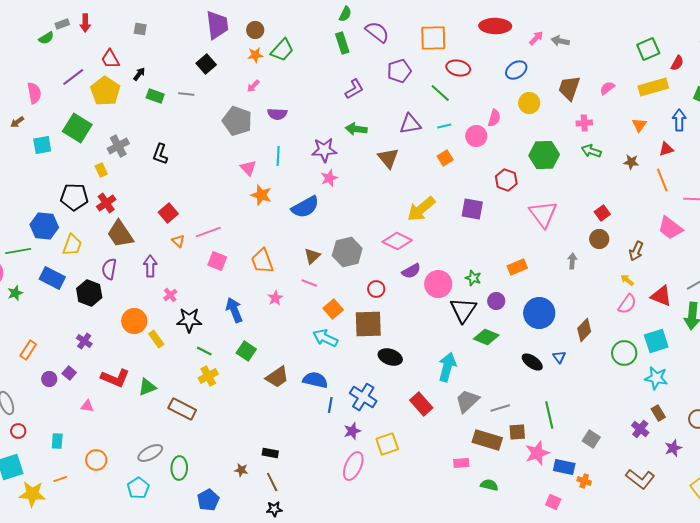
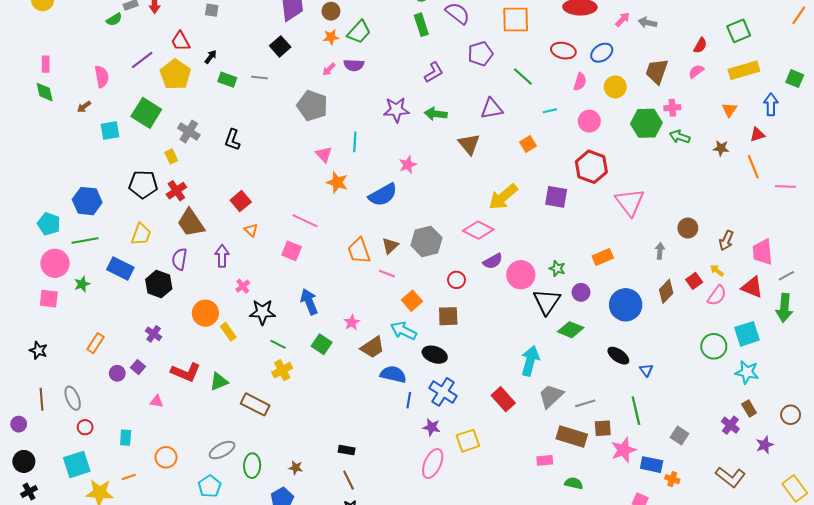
red semicircle: (677, 63) -> (700, 45), moved
red ellipse: (458, 68) -> (563, 51), moved
purple semicircle: (277, 114) -> (354, 65), moved
pink semicircle: (494, 118) -> (580, 82), moved
cyan line: (444, 126) -> (550, 111), moved
pink circle: (476, 136) -> (589, 121), moved
gray cross: (118, 146) -> (189, 132), turned -30
purple star: (324, 150) -> (396, 110), moved
green hexagon: (544, 155) -> (646, 123), moved
red hexagon: (506, 180) -> (591, 167), size x1.4
red square: (602, 213) -> (694, 281), moved
blue hexagon: (44, 226) -> (87, 201), moved
pink trapezoid: (670, 228) -> (763, 252), moved, turned 48
pink line: (208, 232) -> (305, 221), moved, turned 45
orange trapezoid: (262, 261) -> (359, 251), moved
pink star: (275, 298) -> (352, 322), moved
brown square: (368, 324) -> (448, 316), size x0.7
brown diamond: (584, 330) -> (666, 291), moved
black ellipse: (390, 357) -> (435, 355), moved
blue triangle: (559, 357) -> (646, 370), moved
brown trapezoid: (277, 377) -> (372, 347), moved
purple star: (352, 431) -> (432, 427), turned 30
brown star: (241, 470) -> (296, 468), moved

